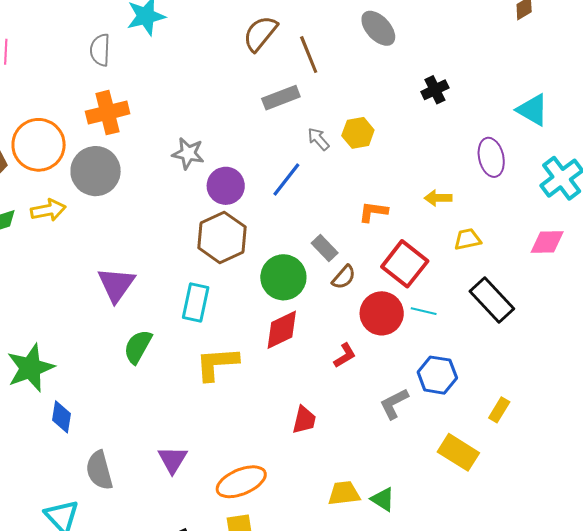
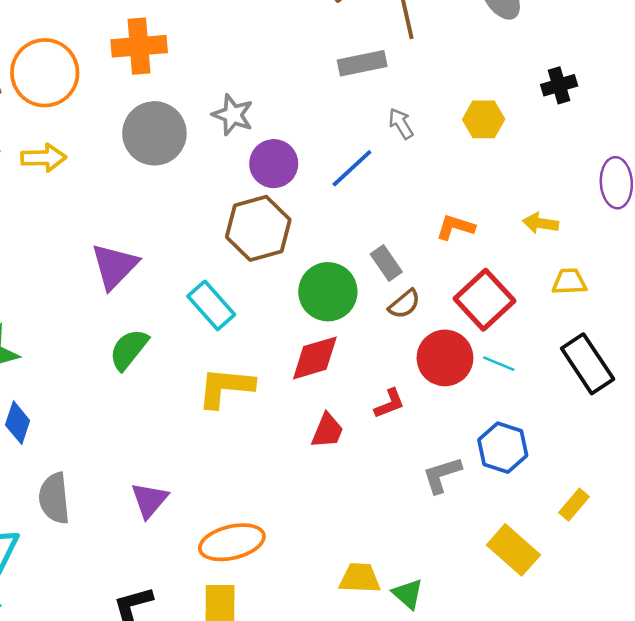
yellow hexagon: (358, 133) -> (484, 119), moved
gray circle: (96, 171) -> (154, 133), moved
cyan rectangle: (196, 302) -> (211, 305), turned -63
red trapezoid: (304, 420) -> (327, 431), moved

